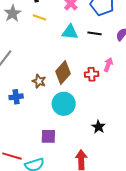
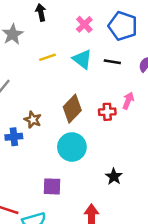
yellow line: (39, 17) -> (47, 57), moved, turned -40
cyan triangle: (70, 32) -> (82, 59), turned 30
brown star: (39, 81) -> (33, 120), moved

